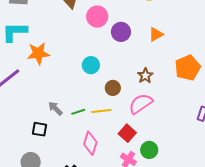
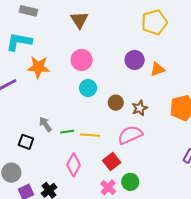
pink circle: (97, 17) -> (82, 60), moved
purple circle: (121, 32) -> (135, 60), moved
brown circle: (113, 88) -> (116, 103), moved

